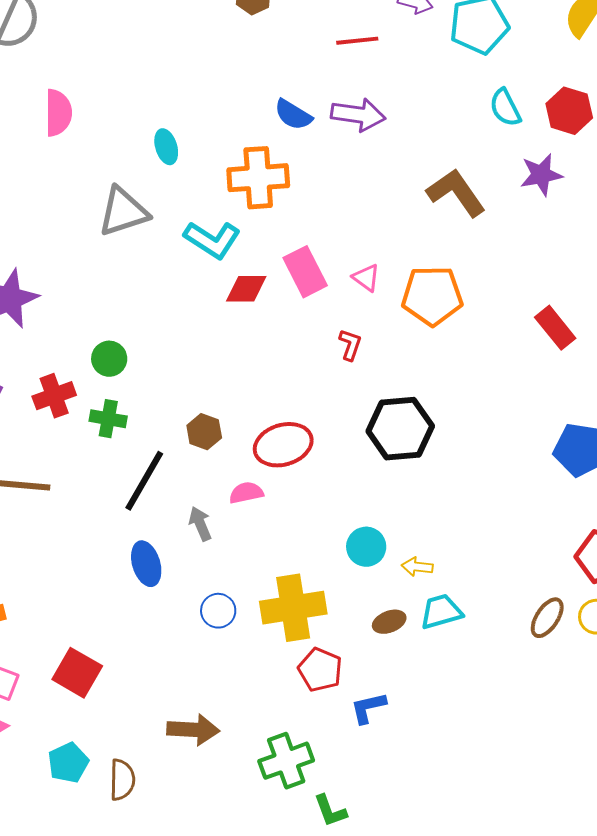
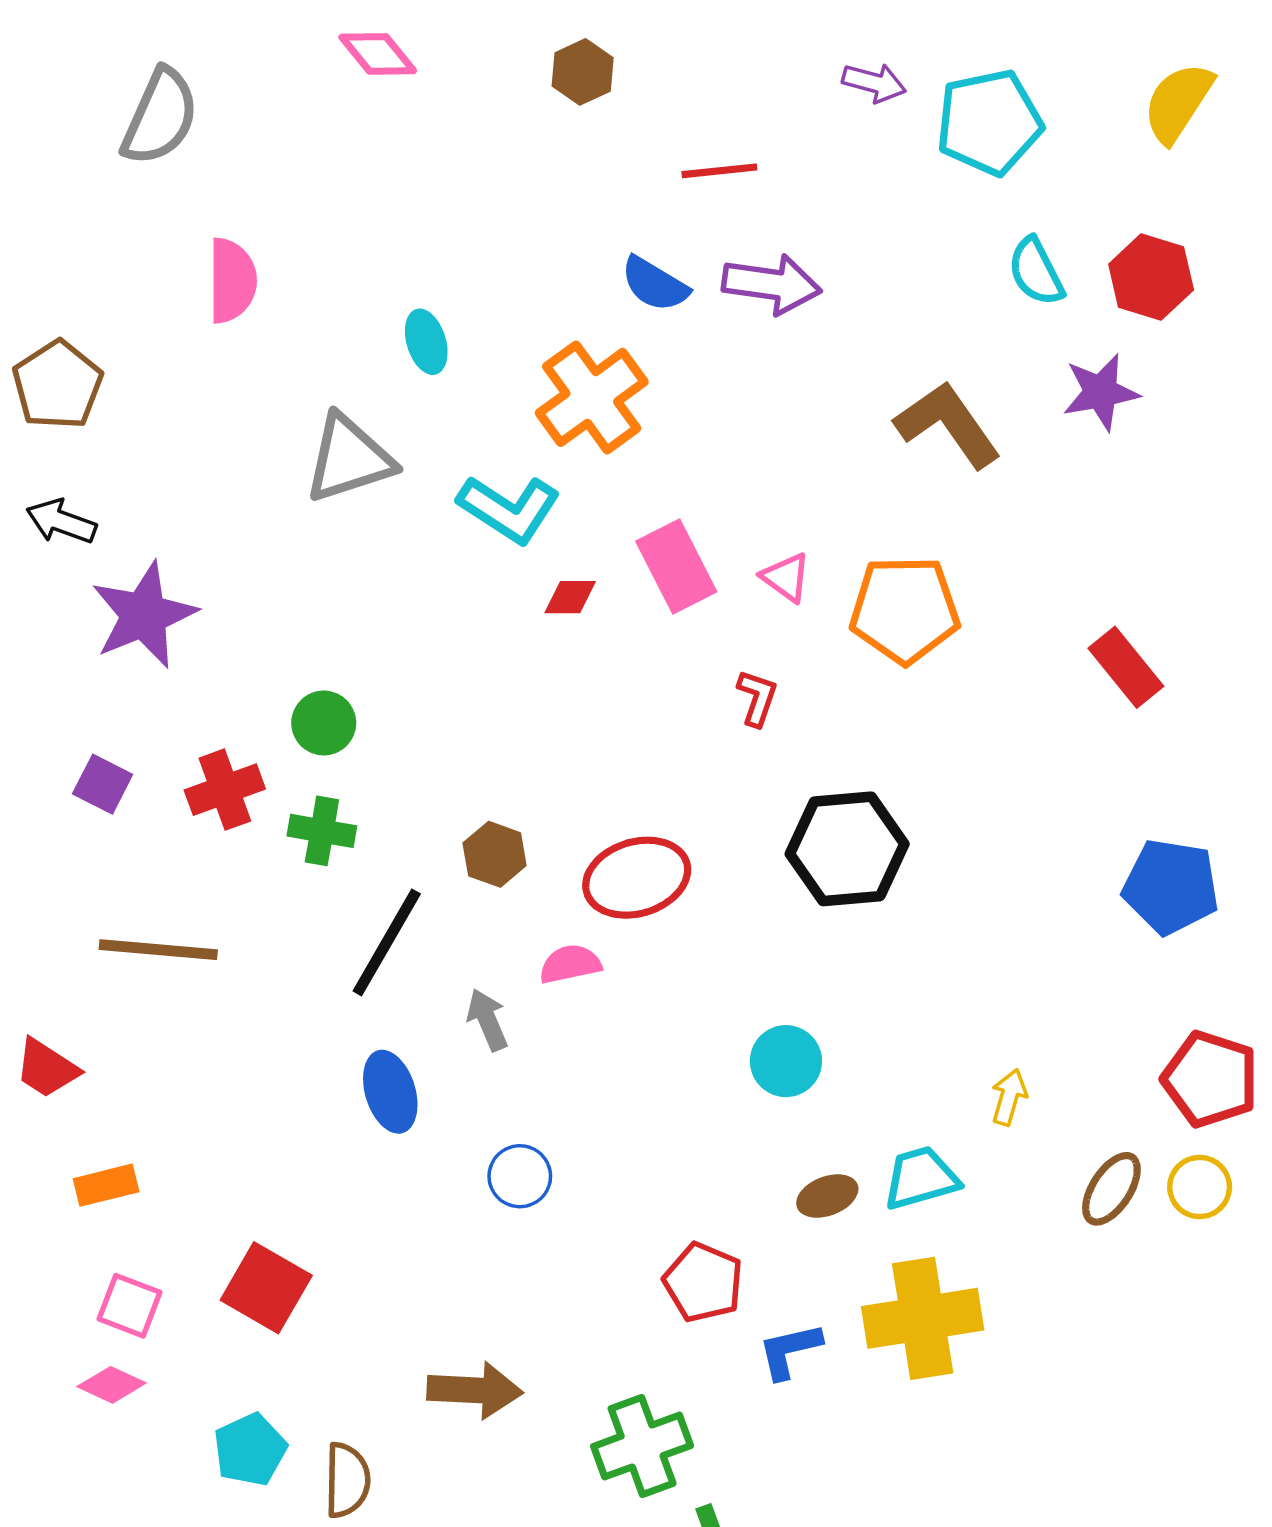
red line: (357, 41) -> (719, 171), moved
orange cross: (258, 178) -> (592, 397), turned -32
red diamond: (246, 289) -> (570, 597), size x0.7
yellow arrow: (417, 567) -> (1009, 1097), moved, turned 100
yellow cross: (293, 608) -> (923, 1318), moved

